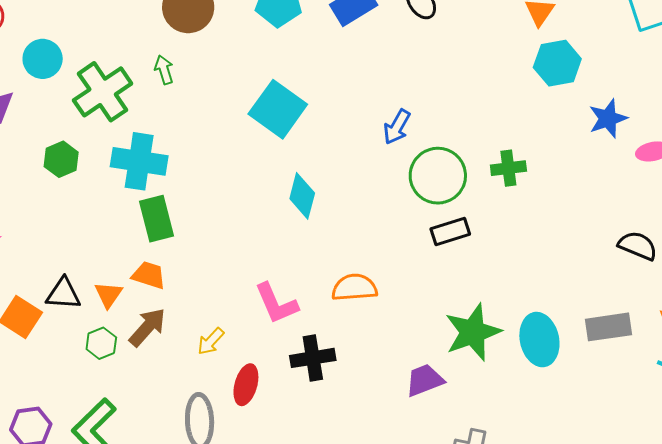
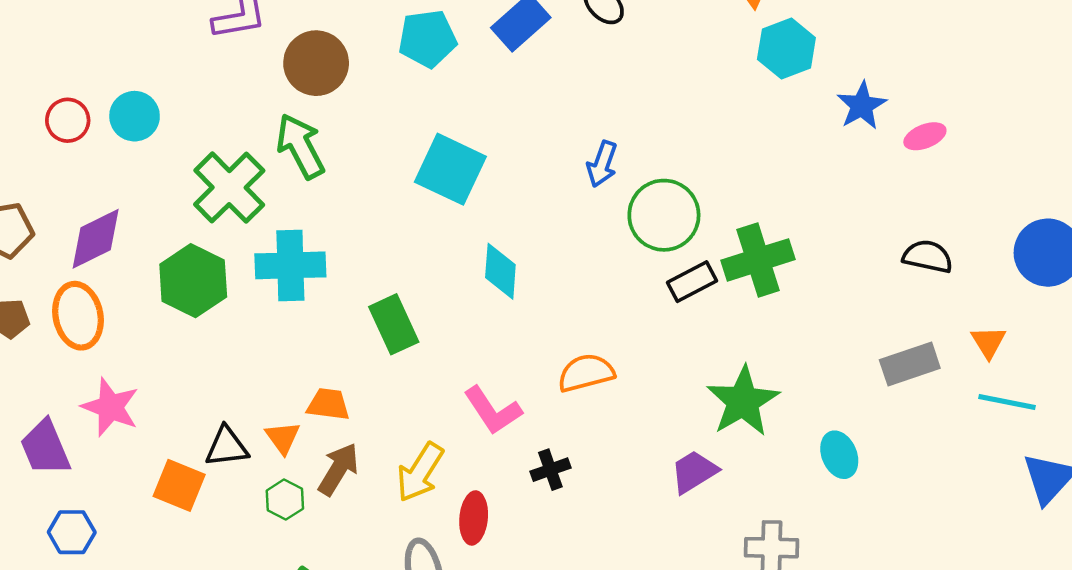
cyan circle: (43, 59) -> (135, 116), moved
green arrow: (164, 70) -> (300, 146), size x1.8
green hexagon: (61, 159) -> (193, 281), size x1.6
green cross: (508, 168) -> (758, 260), moved, size x1.6
green rectangle: (156, 219) -> (394, 324), moved
cyan ellipse: (539, 340) -> (839, 455), moved, size x0.7
yellow arrow: (211, 341) -> (420, 472), size x1.6
black cross: (313, 358) -> (550, 470), size x0.7

